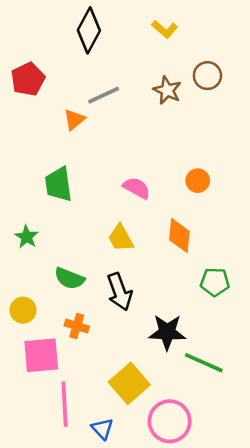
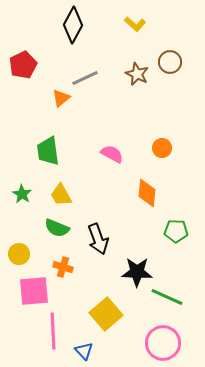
yellow trapezoid: (121, 238) -> (61, 195), moved
pink circle: (170, 421) -> (163, 343), moved

